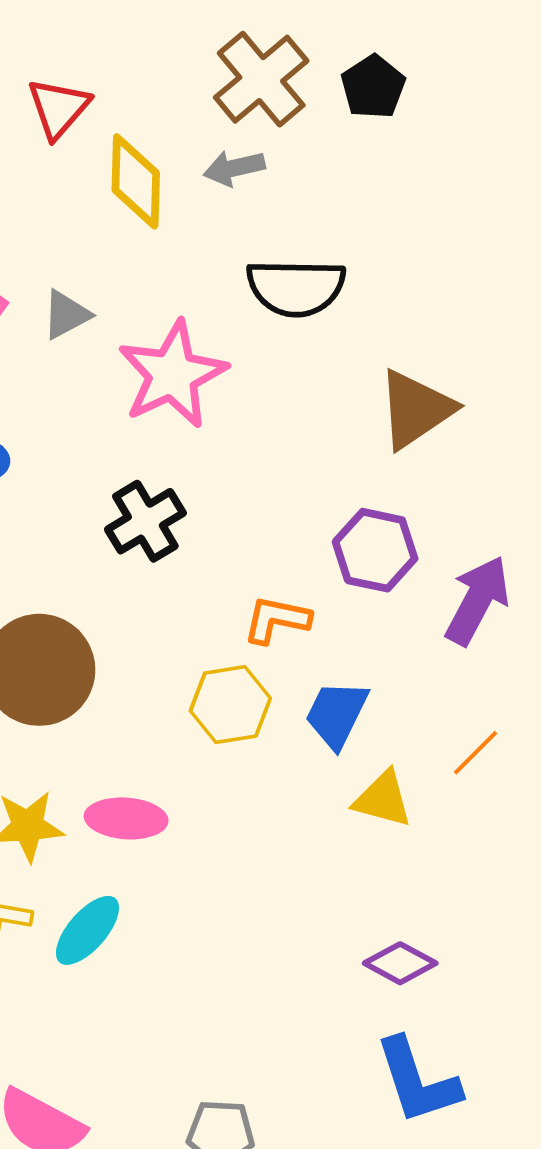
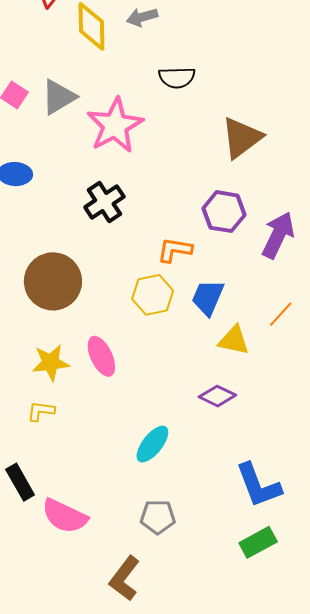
black semicircle: (296, 288) -> (177, 78), size x0.7
gray triangle: (66, 315) -> (59, 97), size x1.4
pink ellipse: (126, 818) -> (101, 356), turned 63
cyan ellipse: (87, 930) -> (152, 444), moved
purple diamond: (400, 963) -> (217, 396), moved

